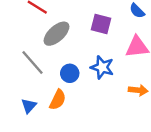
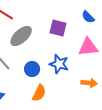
orange semicircle: (58, 100) -> (39, 93), moved

